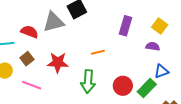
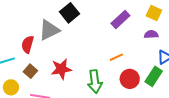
purple rectangle: (125, 26) -> (120, 20), turned 42
red semicircle: (29, 32) -> (28, 44), turned -84
orange line: (98, 52) -> (116, 57), moved

